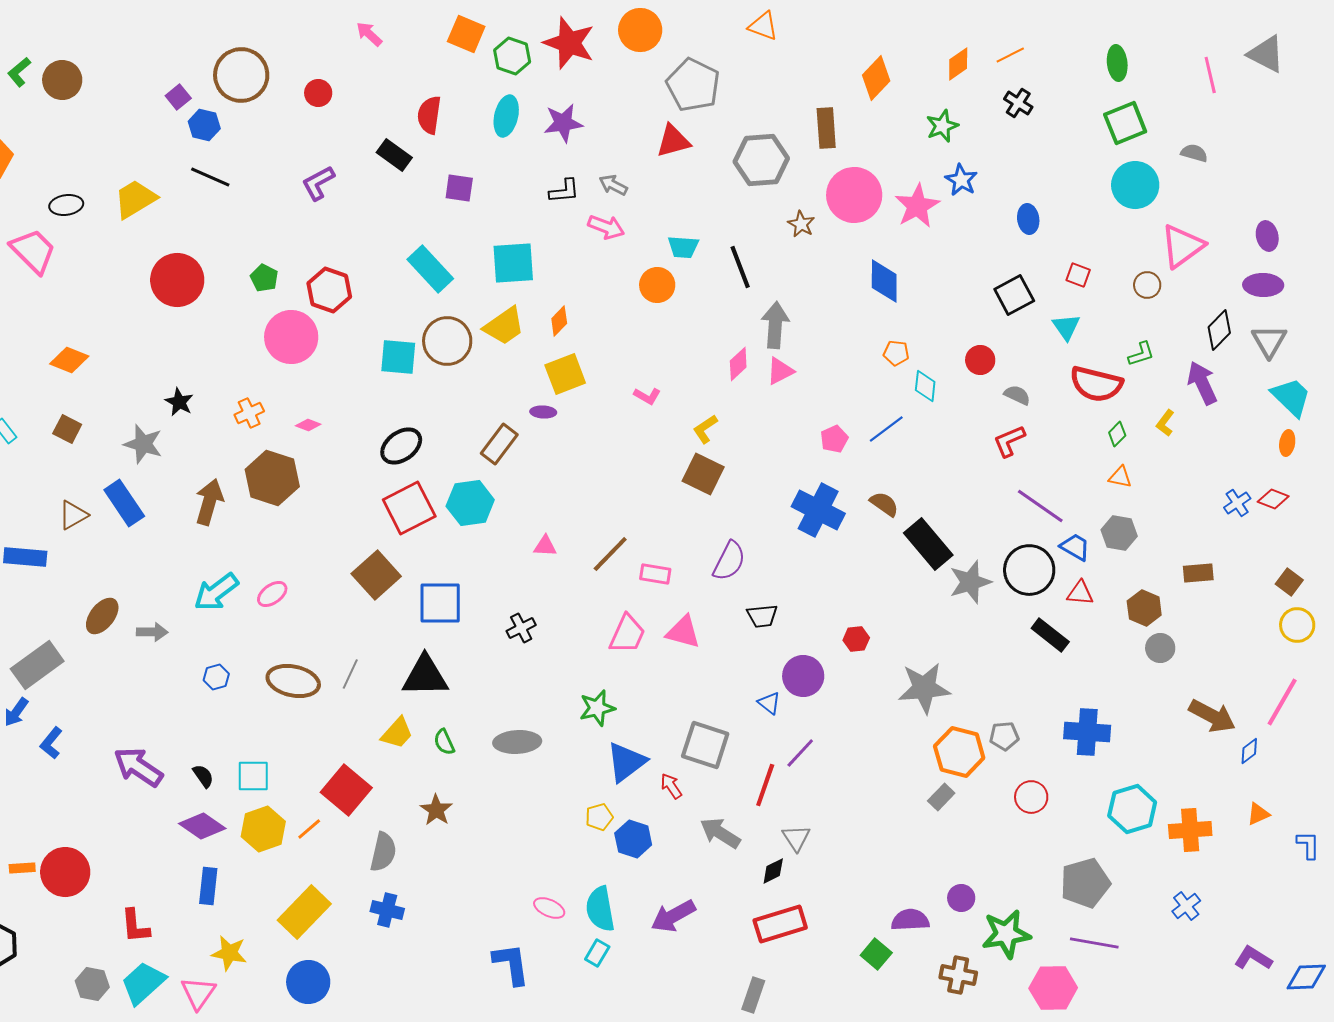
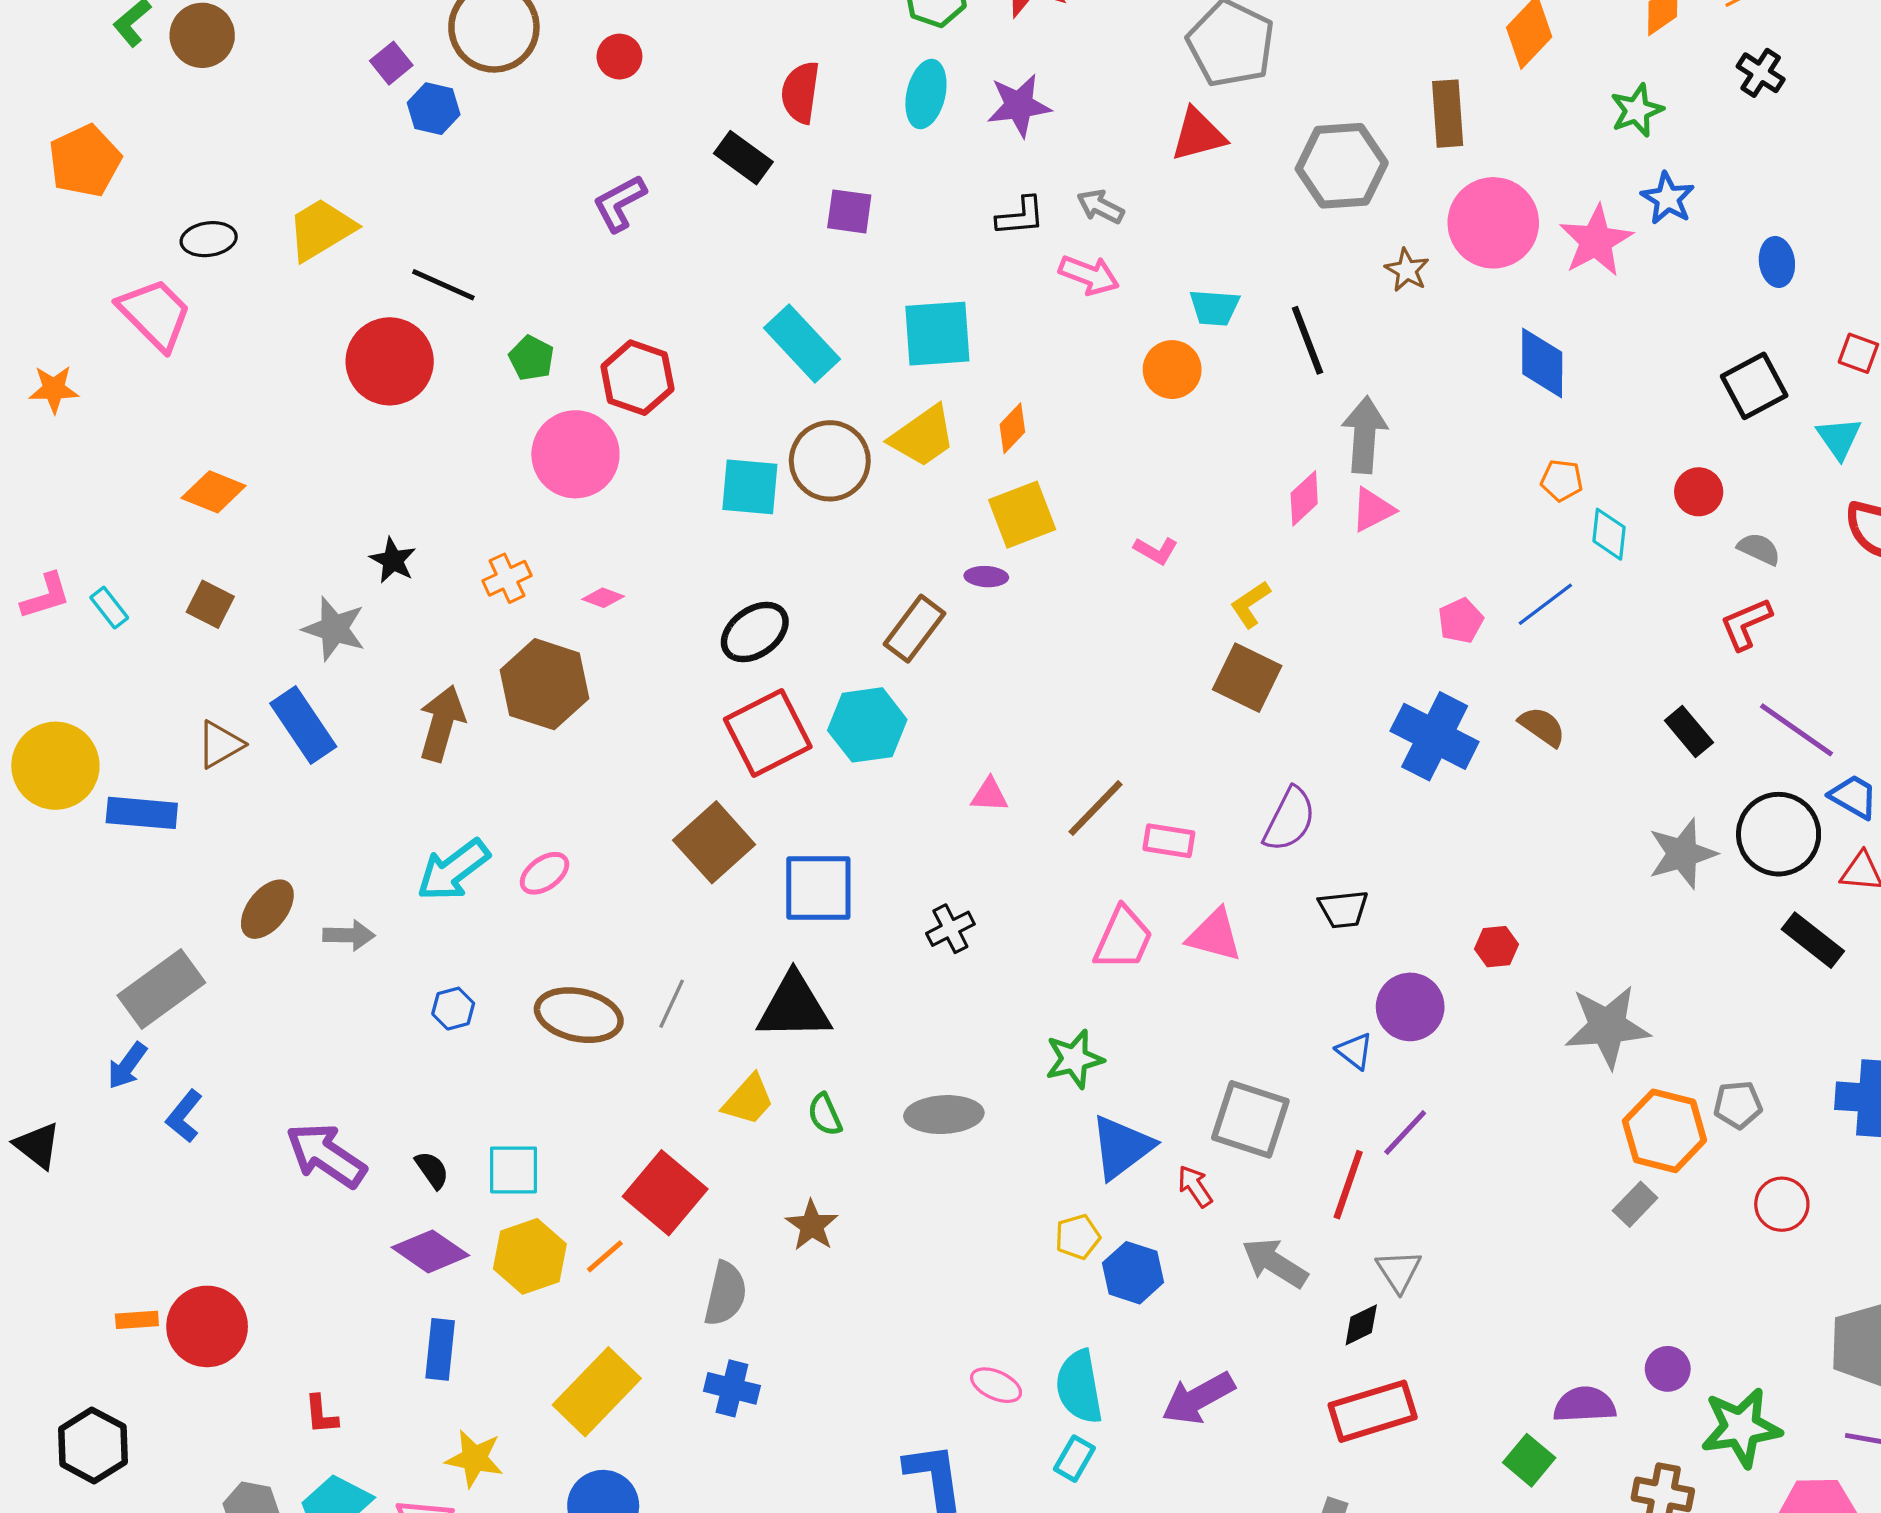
black line: (210, 177) -> (443, 285), moved
black rectangle: (928, 544) -> (1689, 731), moved, size x0.6
red L-shape: (135, 926) -> (321, 1414), size x0.7

